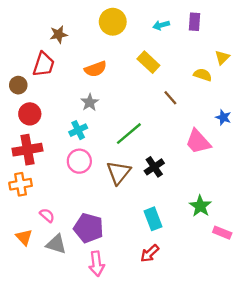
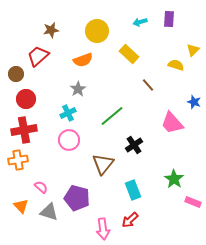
yellow circle: (113, 22) -> (97, 31), moved
red trapezoid: (44, 64) -> (38, 56), turned -150
brown triangle: (118, 173) -> (103, 164), moved
pink arrow: (97, 264) -> (103, 229), moved

